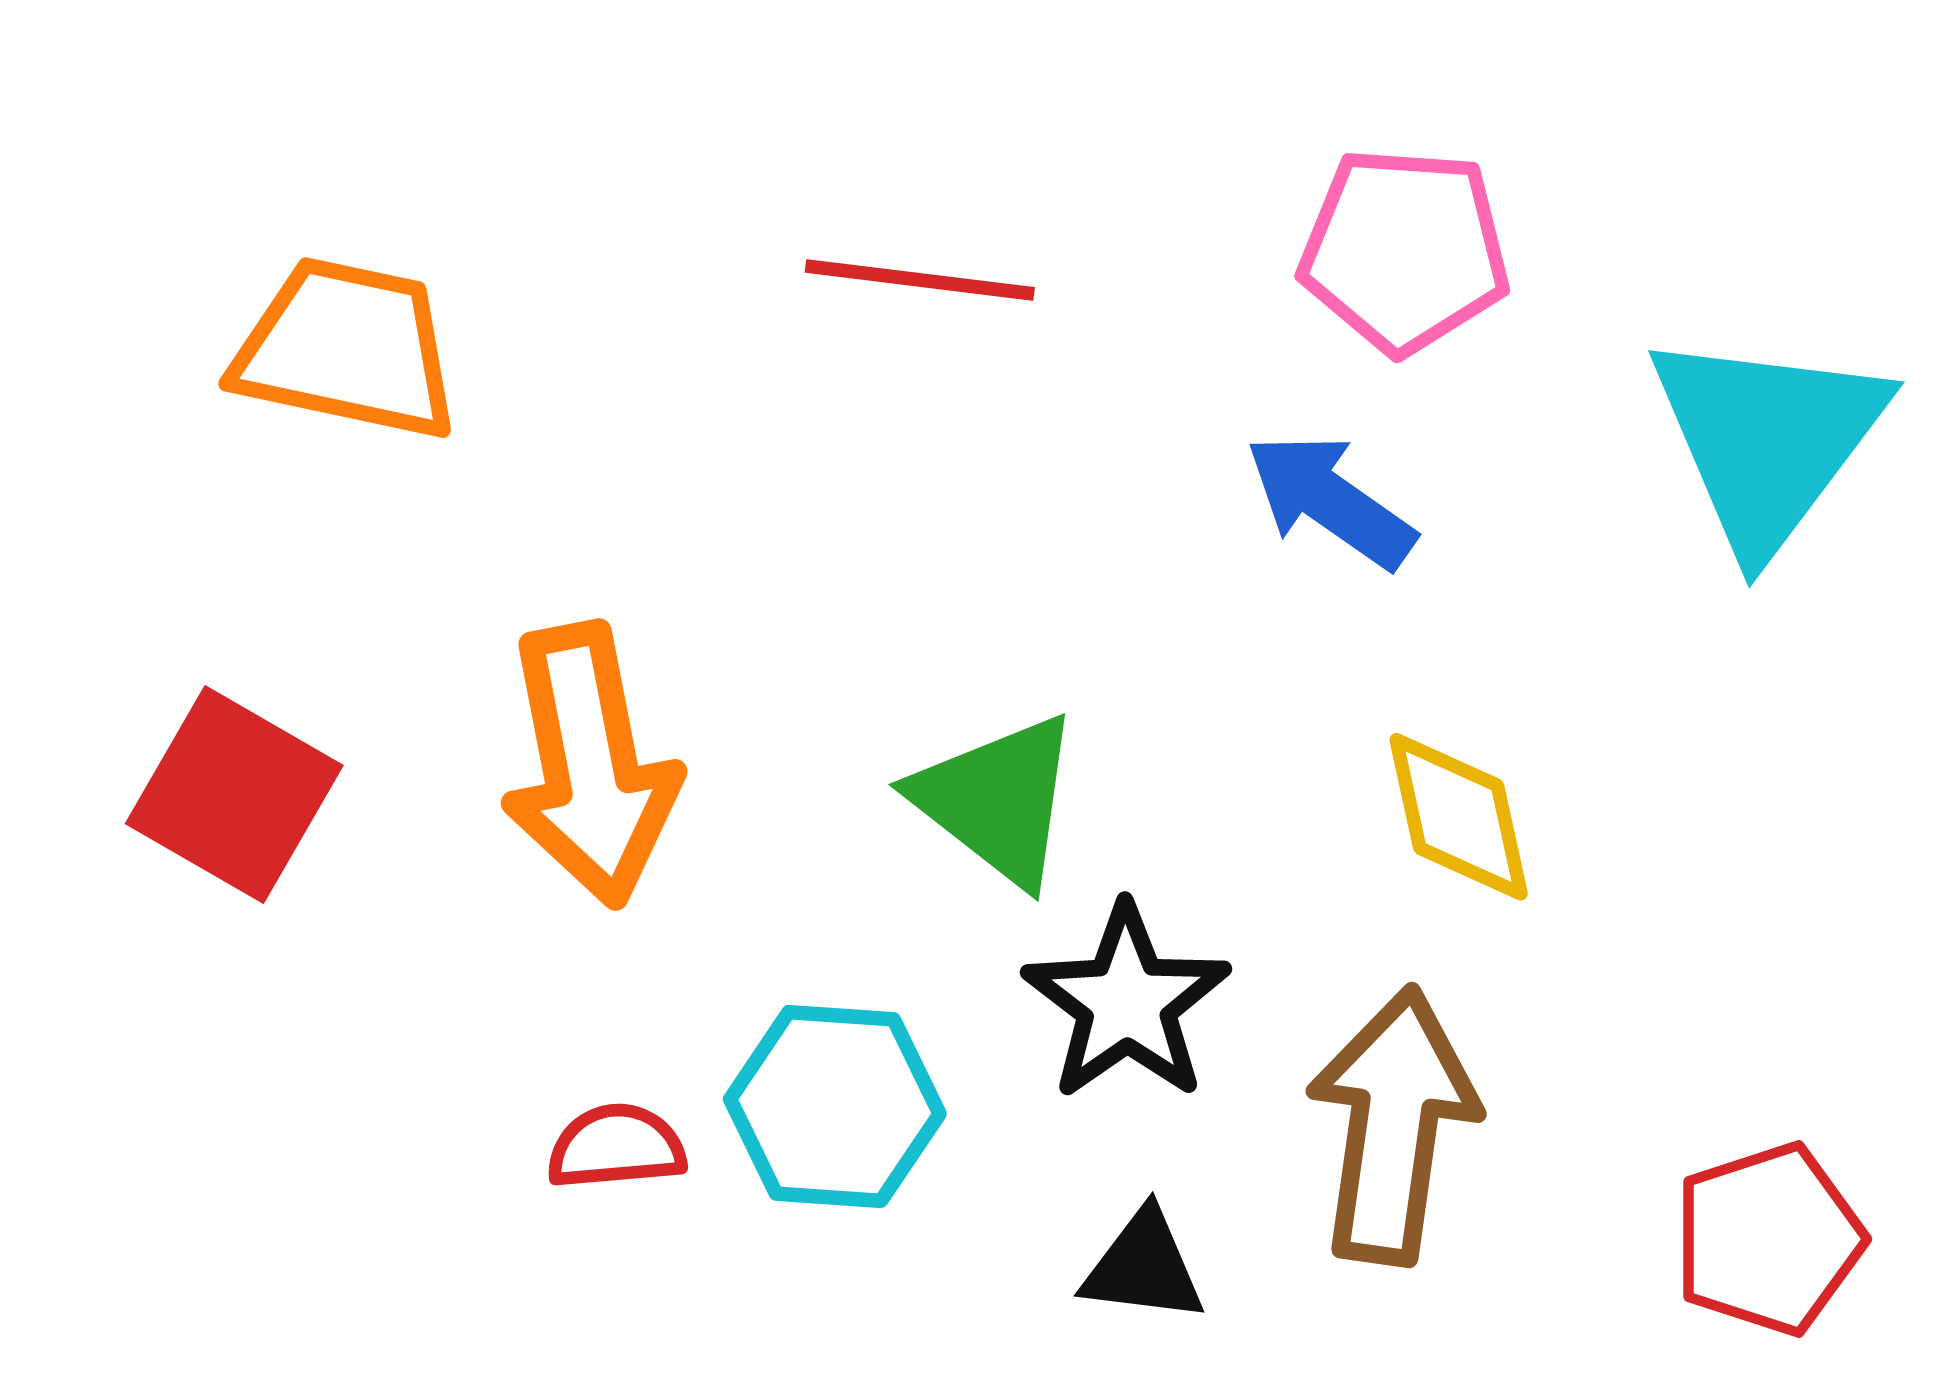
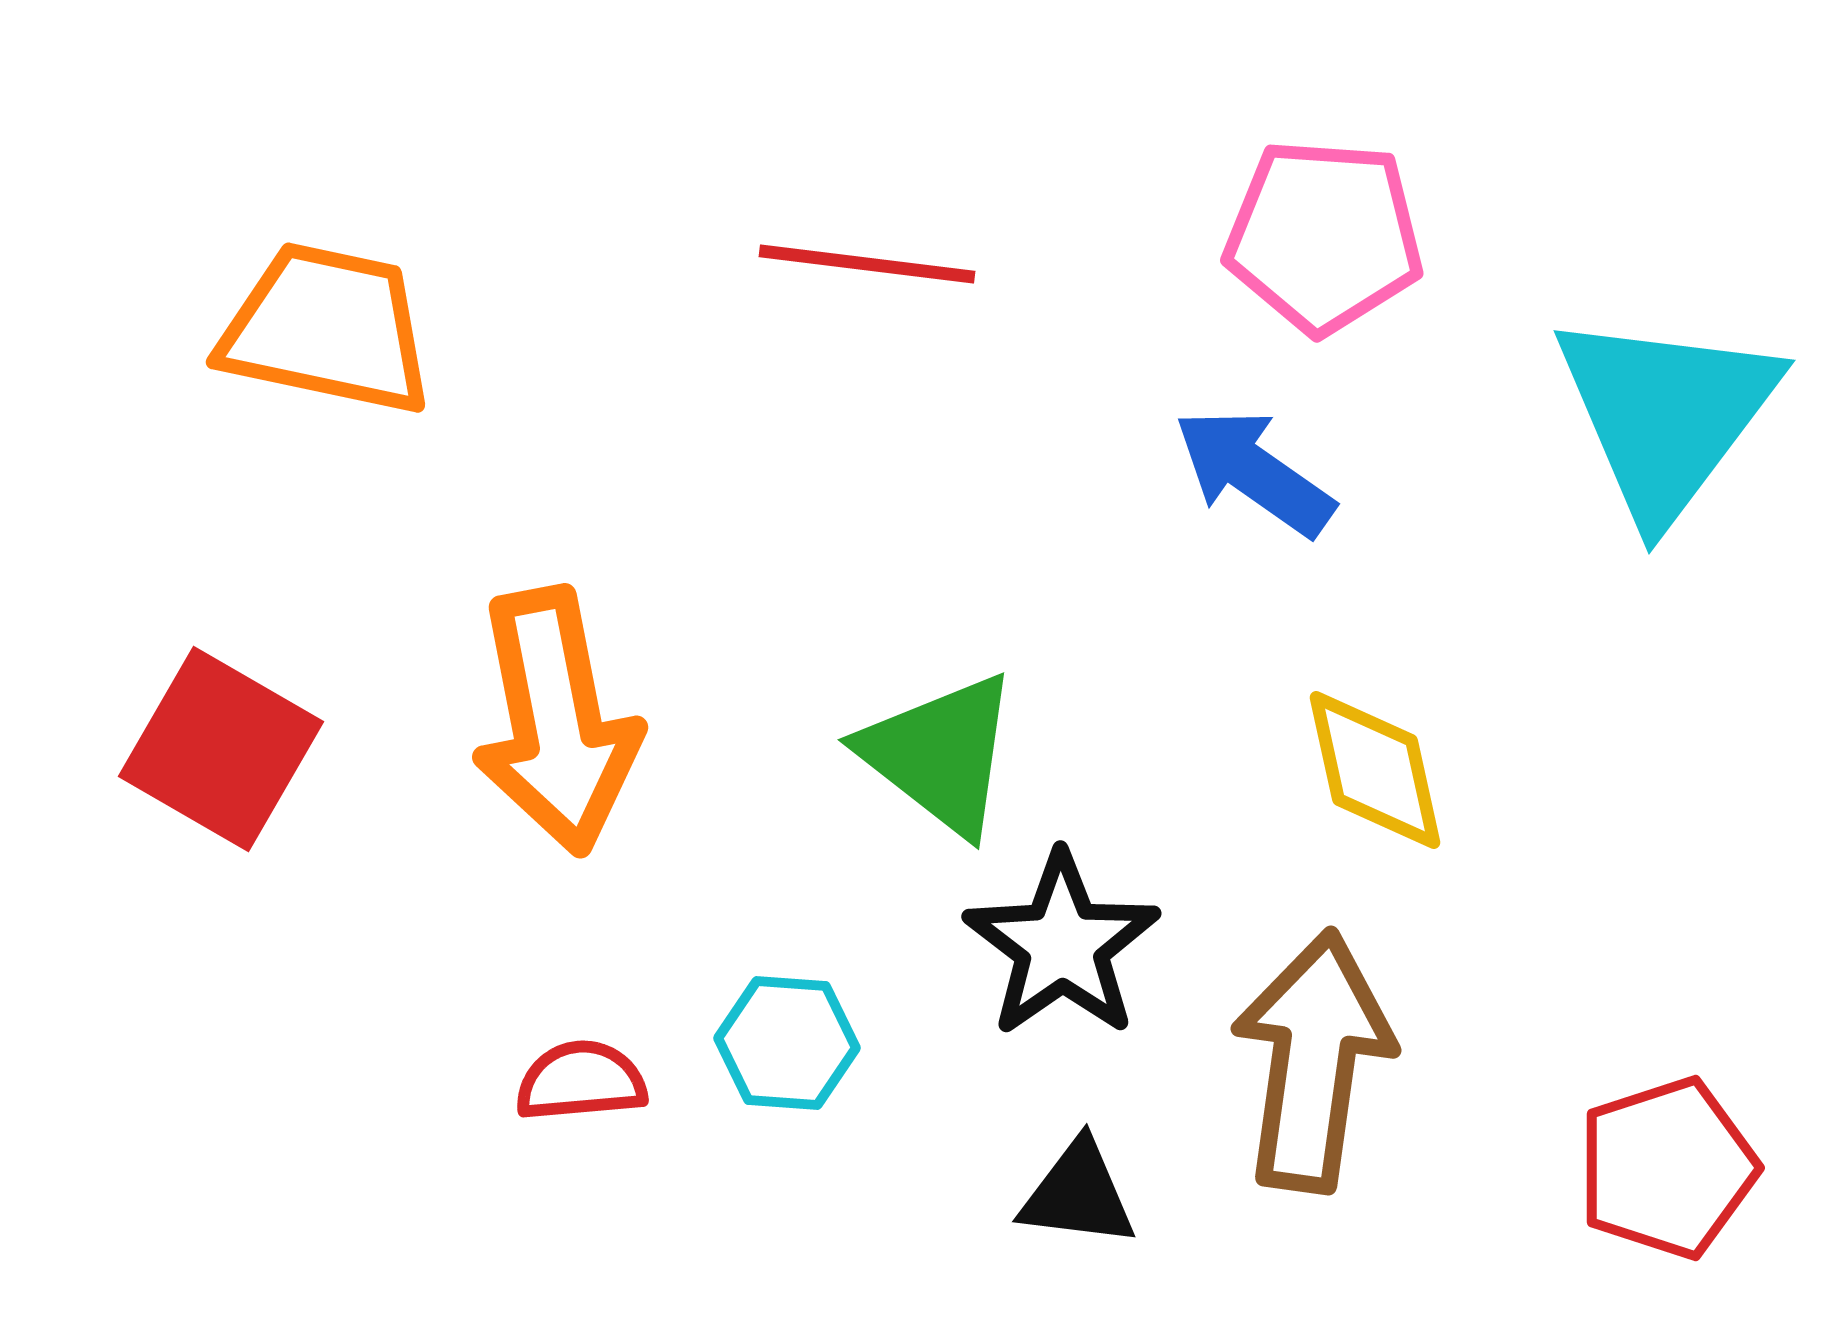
cyan hexagon: (835, 1106) -> (787, 1043), size x0.7

